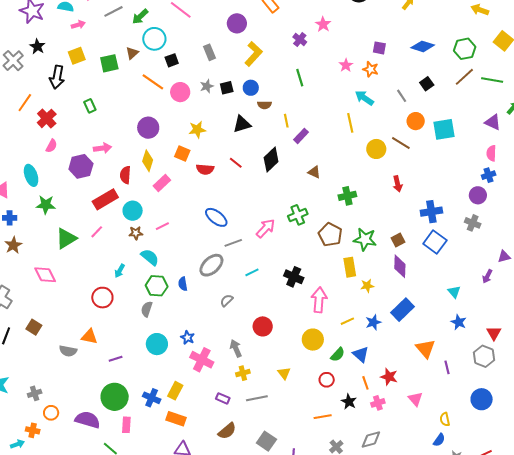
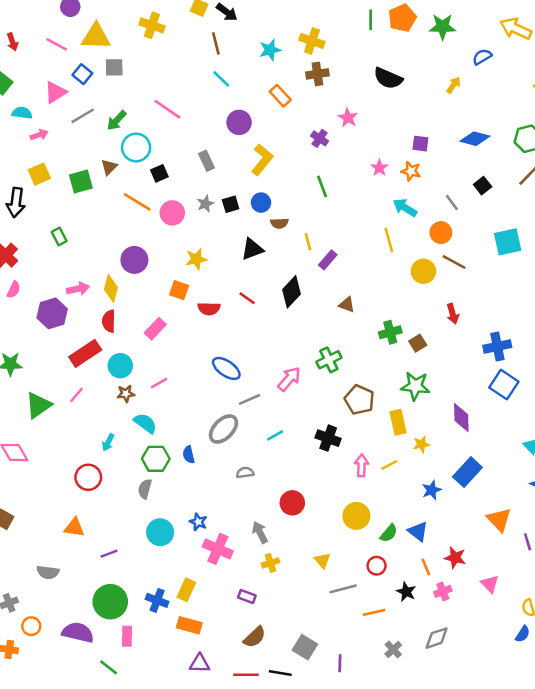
orange circle: (416, 121) -> (441, 233), moved
yellow diamond: (148, 161) -> (111, 288), moved
brown pentagon: (330, 235) -> (359, 400), moved
brown square: (398, 240) -> (418, 343), moved
gray semicircle: (227, 300) -> (245, 473), turned 40
pink arrow: (319, 300) -> (361, 465), size x0.7
yellow line: (347, 321) -> (389, 465), moved
gray semicircle: (68, 351) -> (48, 572), moved
gray line: (257, 398) -> (343, 589), moved

